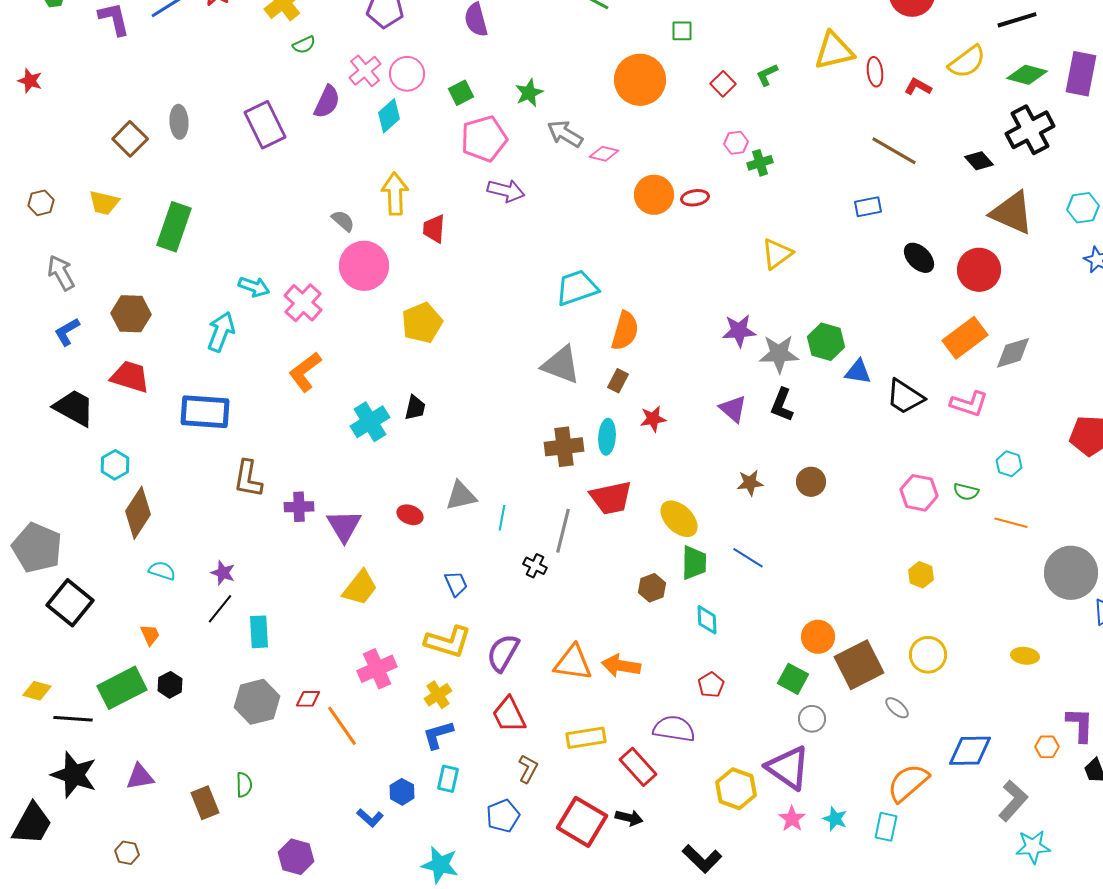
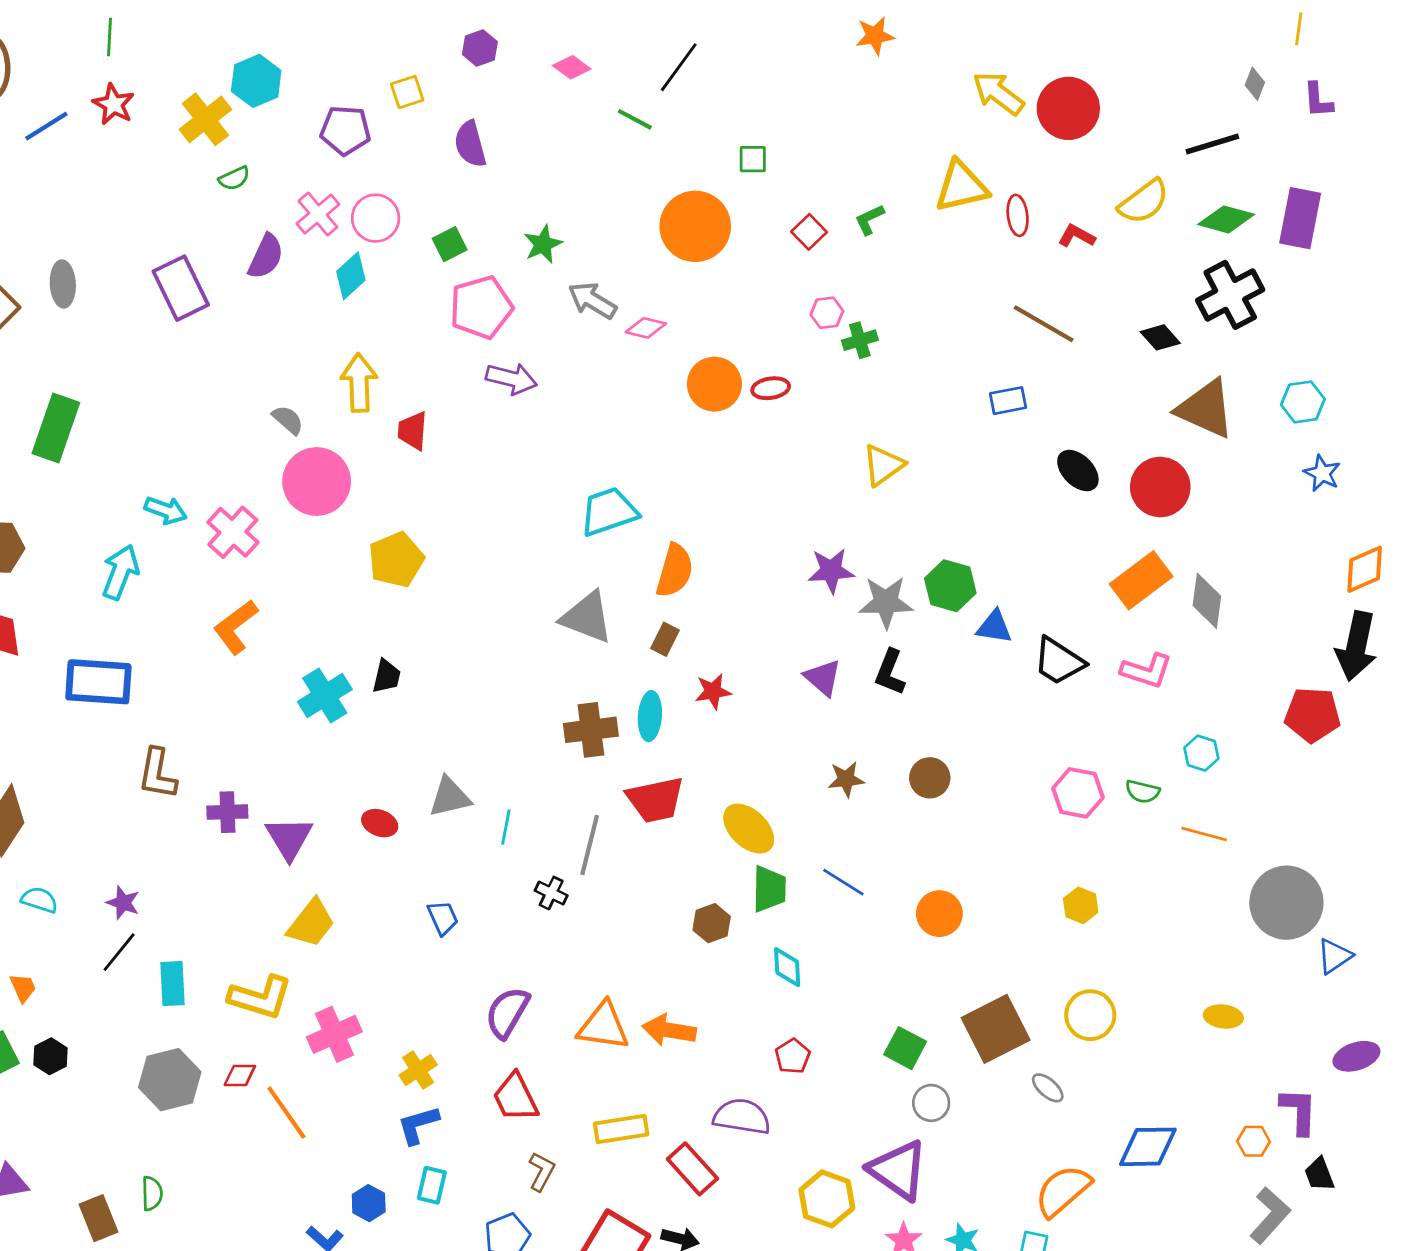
gray diamond: (1013, 353) -> (1207, 601), turned -66
orange circle: (818, 637) -> (939, 914), moved
yellow L-shape: (448, 642) -> (260, 997), moved
gray L-shape: (1013, 801) -> (1270, 1215), moved

